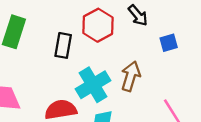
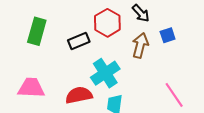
black rectangle: (63, 45) -> (79, 41), turned 60
brown arrow: (131, 76) -> (140, 45), moved

